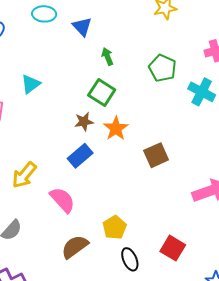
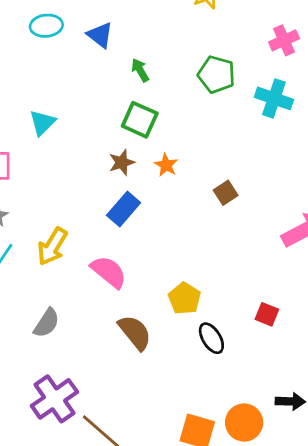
orange star: (116, 128) -> (166, 165), size x0.7
brown square: (156, 155) -> (226, 193), size x0.7
brown semicircle: (75, 247) -> (135, 332), turned 96
red square: (173, 248) -> (267, 314), size x0.7

